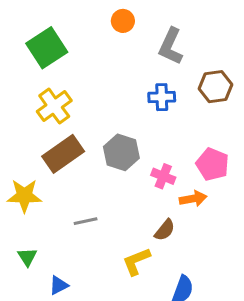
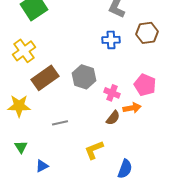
yellow cross: (54, 106) -> (24, 51), moved
brown semicircle: (165, 230) -> (113, 118), moved

